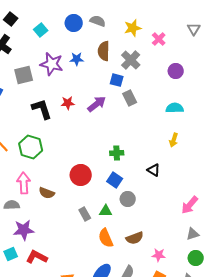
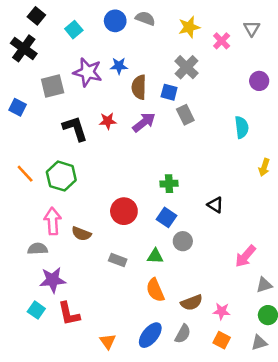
gray triangle: (194, 29) -> (252, 28), moved
brown semicircle: (104, 51) -> (139, 87), moved
purple circle: (176, 71) -> (259, 81), moved
cyan semicircle: (175, 108) -> (242, 127), turned 84
yellow arrow: (174, 140) -> (264, 167), moved
pink arrow: (190, 205) -> (245, 256), moved
gray rectangle: (85, 214) -> (118, 260), moved, turned -40
brown semicircle: (135, 238) -> (192, 303), moved
cyan square: (11, 254) -> (36, 310), turned -32
red L-shape: (37, 257) -> (69, 314), turned -130

